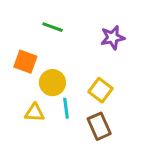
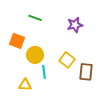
yellow triangle: (34, 113) -> (25, 85), moved
brown rectangle: (99, 126) -> (86, 72), moved, turned 30

